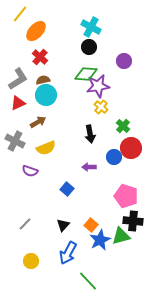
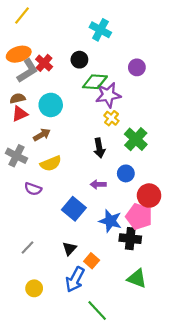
orange ellipse: (36, 31) -> (19, 54), moved, turned 30
black circle: (89, 47) -> (79, 60), moved
gray L-shape: (18, 79) -> (28, 71), moved
brown semicircle: (43, 80) -> (18, 98), moved
green cross: (123, 126) -> (136, 139), size x1.5
red circle: (131, 148) -> (149, 196), moved
blue square: (67, 189) -> (74, 209), size x1.5
black cross: (133, 221) -> (130, 239), moved
orange square: (91, 225) -> (92, 261), moved
green triangle: (121, 236) -> (137, 278), moved, turned 36
blue star: (100, 240) -> (110, 221), moved, turned -30

